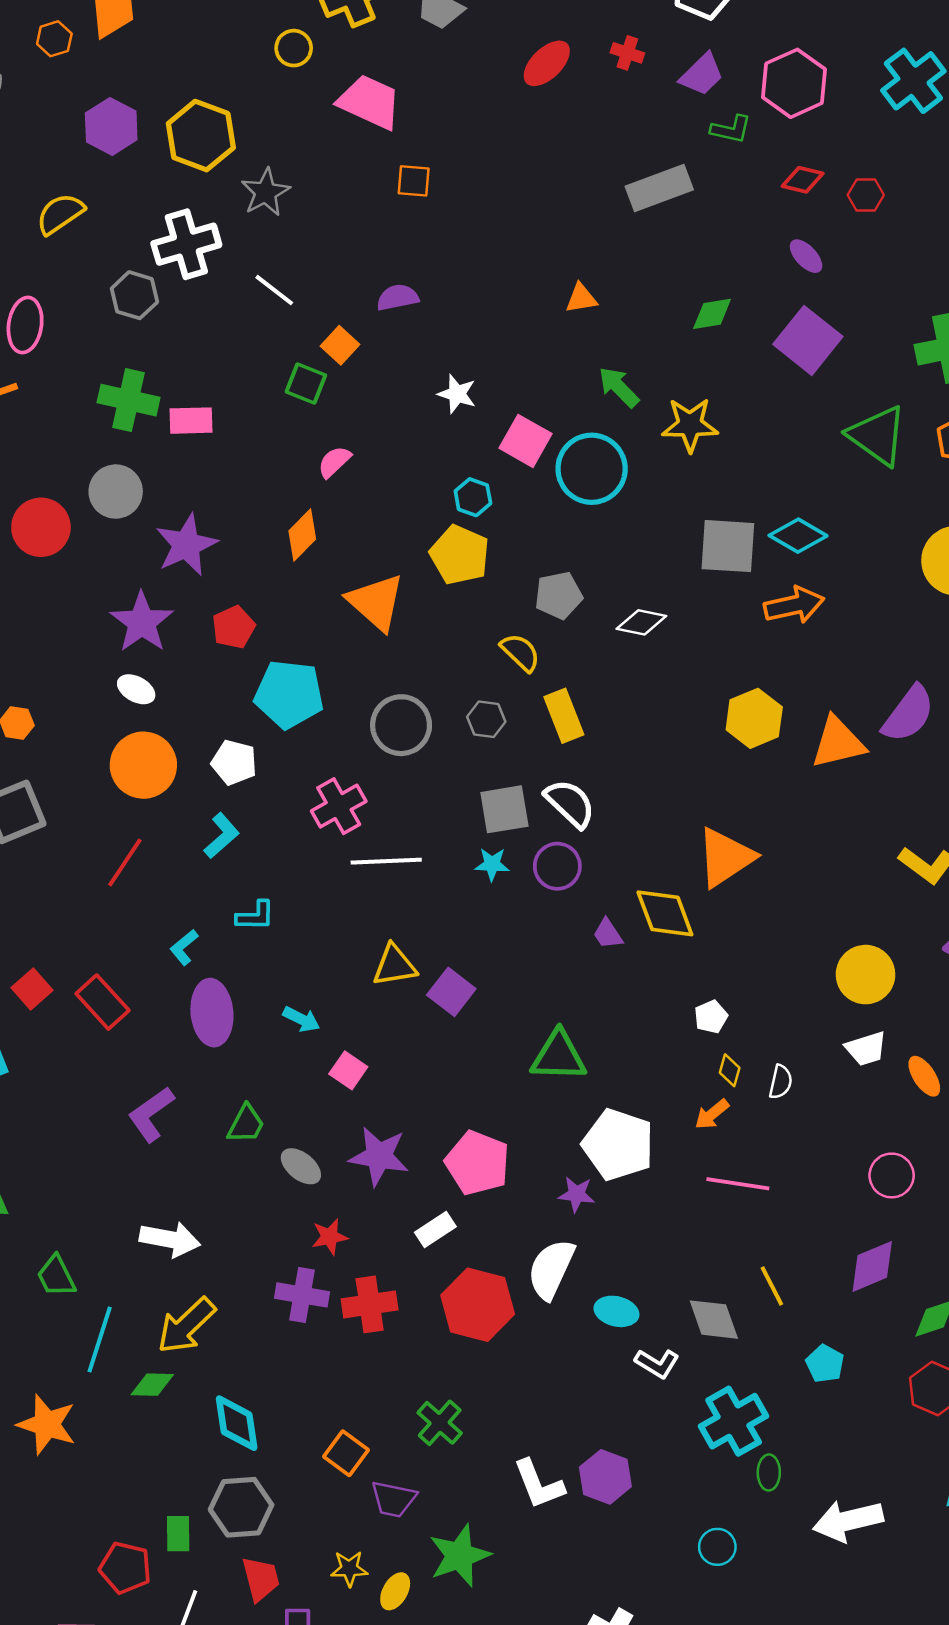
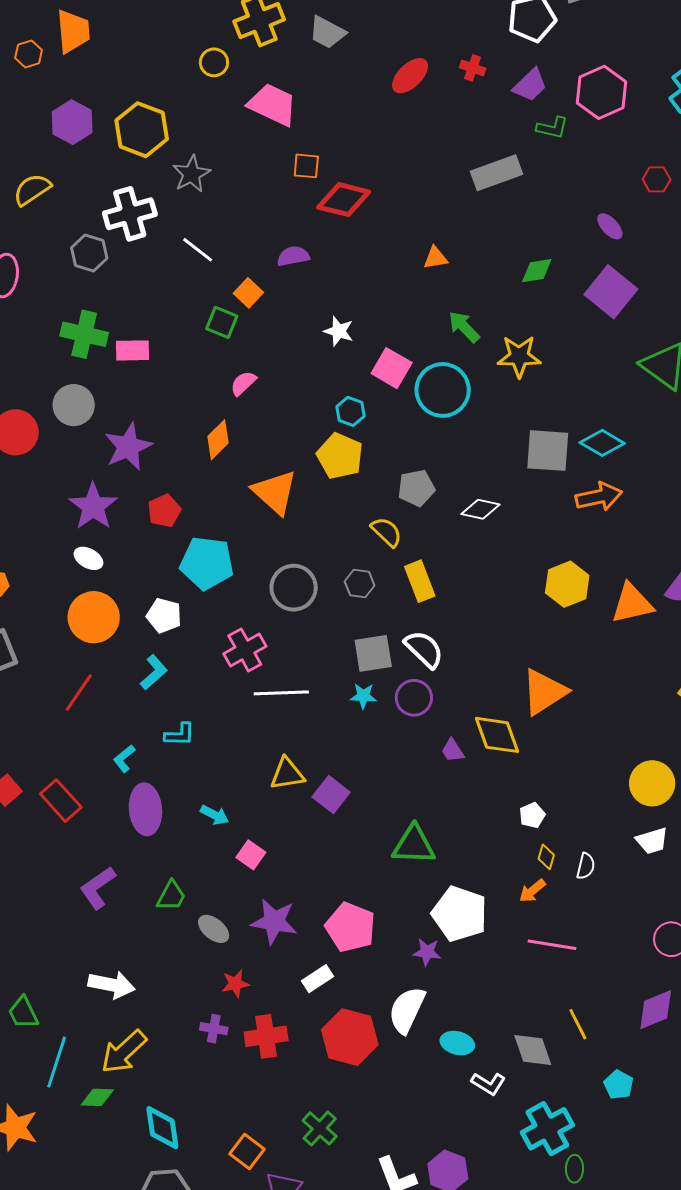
red diamond: (803, 180) -> (344, 200), moved, size x1.6
purple cross: (302, 1295) -> (214, 1029), size x0.7

